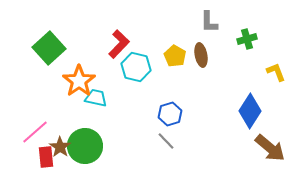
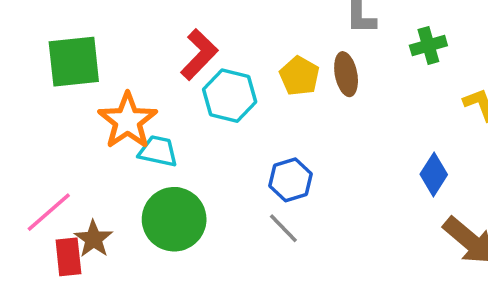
green square: (49, 48) -> (74, 62), turned 36
blue diamond: (250, 111) -> (434, 174), size x0.7
green circle: (85, 146) -> (174, 219), moved

